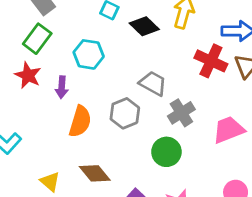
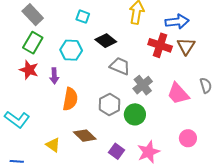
black diamond: (144, 26) -> (106, 41), moved
gray hexagon: (125, 113) -> (109, 105), moved
pink trapezoid: (229, 130) -> (178, 94), turned -105

